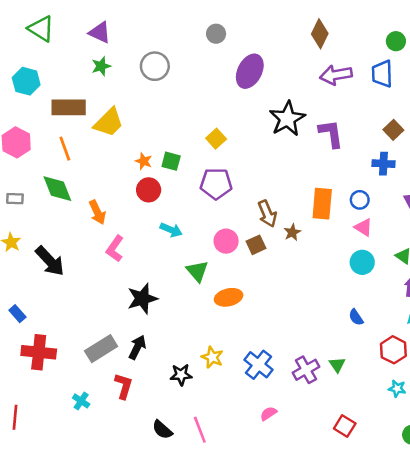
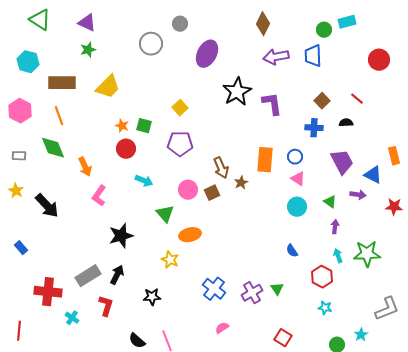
gray circle: (155, 66) -> (151, 44), moved
yellow trapezoid: (109, 122) -> (108, 87), moved
red cross: (39, 352) -> (48, 292), moved
yellow star: (212, 357) -> (170, 260), moved

